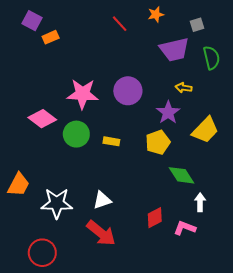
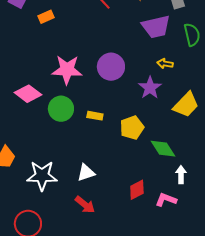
orange rectangle: (51, 37) -> (46, 17), moved
yellow pentagon: (158, 142) -> (132, 128), moved
red arrow: (101, 233) -> (85, 205), size x0.7

